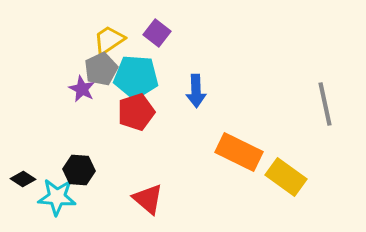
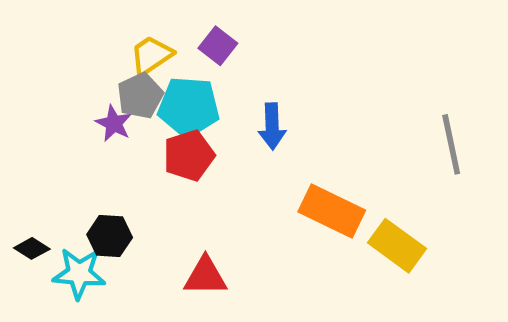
red triangle: (148, 199) -> (205, 276), turned -40

